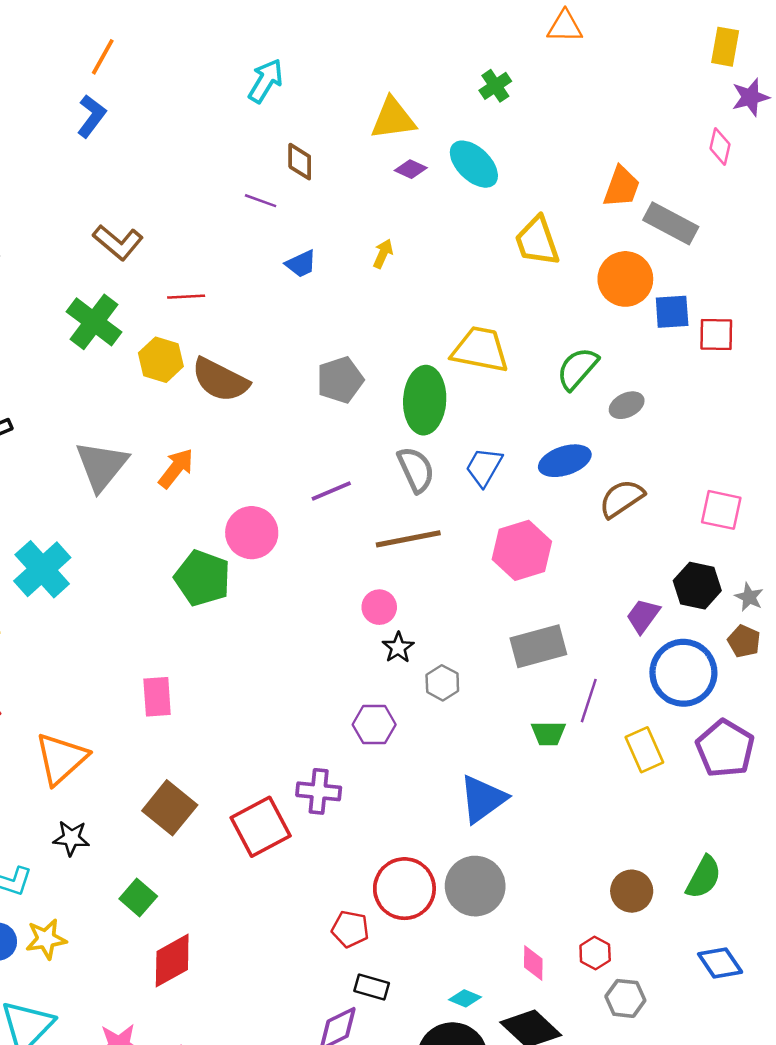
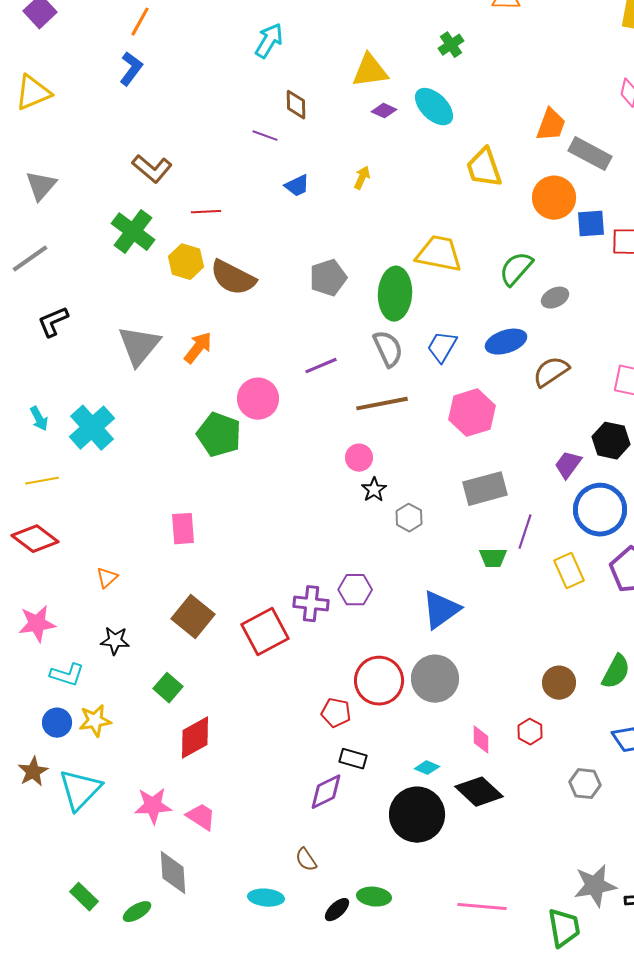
purple hexagon: (374, 725) -> (355, 590), moved
orange triangle: (61, 759) -> (107, 578), size x0.5
gray hexagon: (625, 998) -> (585, 784), moved

